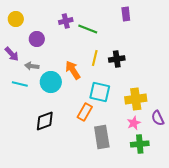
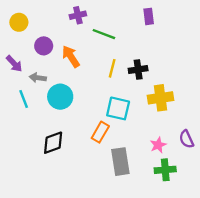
purple cross: (66, 21) -> (78, 15), moved
orange arrow: (73, 70) -> (71, 57), moved
cyan line: (20, 84) -> (24, 99), turned 56
yellow cross: (136, 99) -> (161, 98), moved

